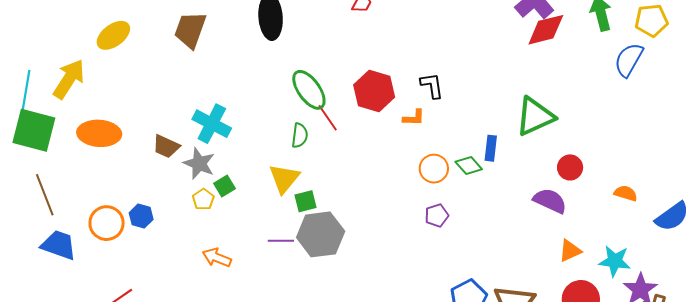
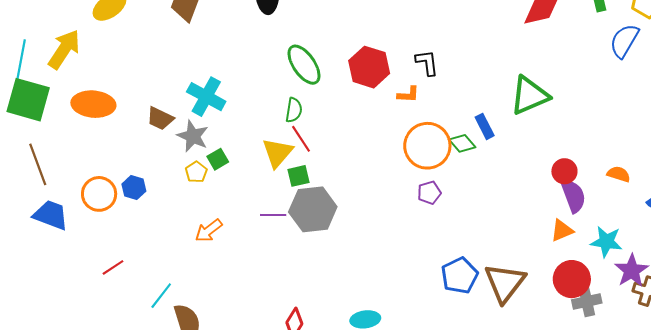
red line: (328, 118) -> (301, 139), moved
blue rectangle: (491, 148) -> (485, 126), turned -35
red circle: (570, 167) -> (564, 171), moved
orange circle: (434, 169) -> (427, 146), size x1.6
purple semicircle: (550, 201) -> (573, 196), moved, turned 44
orange arrow: (217, 258) -> (209, 231), turned -60

